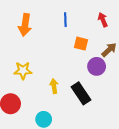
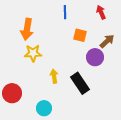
orange arrow: (25, 25) -> (27, 29), moved
yellow star: (23, 71) -> (33, 53), moved

